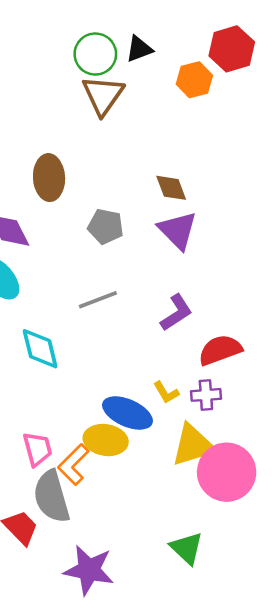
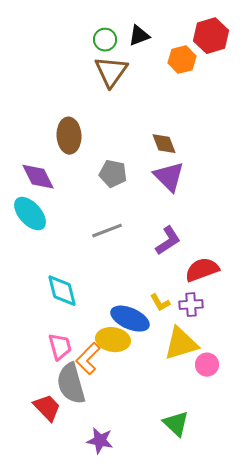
green circle: (95, 54) -> (105, 40), size x0.7
cyan diamond: (40, 349) -> (62, 291), moved
pink circle: (227, 472) -> (207, 365), size x0.5
purple star: (89, 570) -> (100, 441), size x0.7

